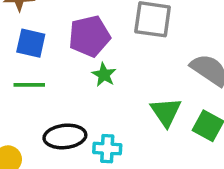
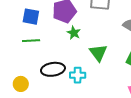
green triangle: (166, 112) -> (98, 53), moved

